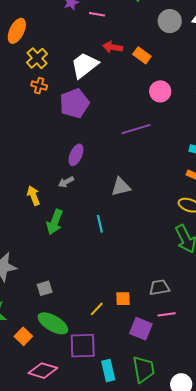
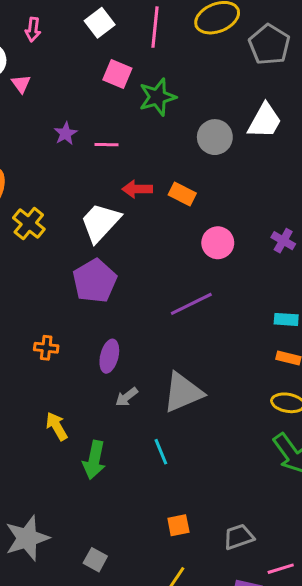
orange cross: (39, 86) -> (46, 348), moved
gray arrow: (66, 182) -> (127, 397), moved
gray triangle: (121, 187) -> (183, 392), size x1.4
gray trapezoid: (159, 287) -> (239, 537), moved
gray square: (45, 288) -> (95, 560), turned -35
orange square: (123, 299) -> (178, 525), moved

